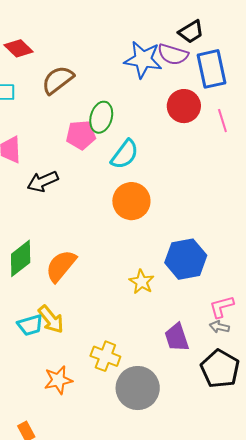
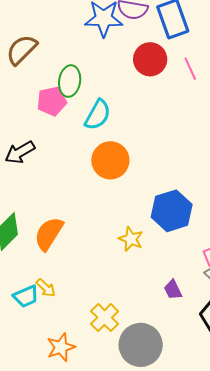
yellow arrow: (51, 319) -> (46, 288), size x0.7
purple trapezoid: (177, 337) -> (173, 290), size x0.7
yellow cross: (105, 356) -> (105, 318), turned 32

